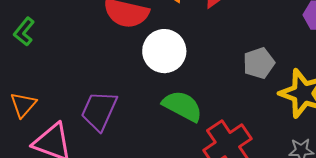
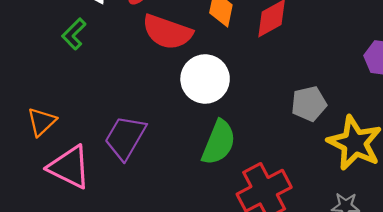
green L-shape: (24, 32) -> (74, 34), moved
green semicircle: (182, 106) -> (219, 142), turned 78

